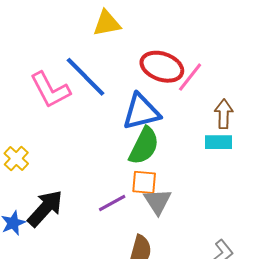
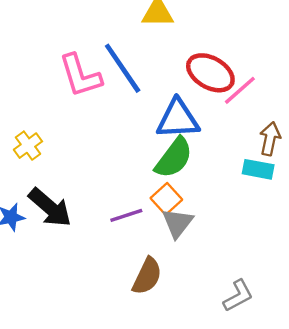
orange square: (144, 182) -> (166, 199), turned 32
black arrow: (45, 208) -> (50, 207), turned 78

